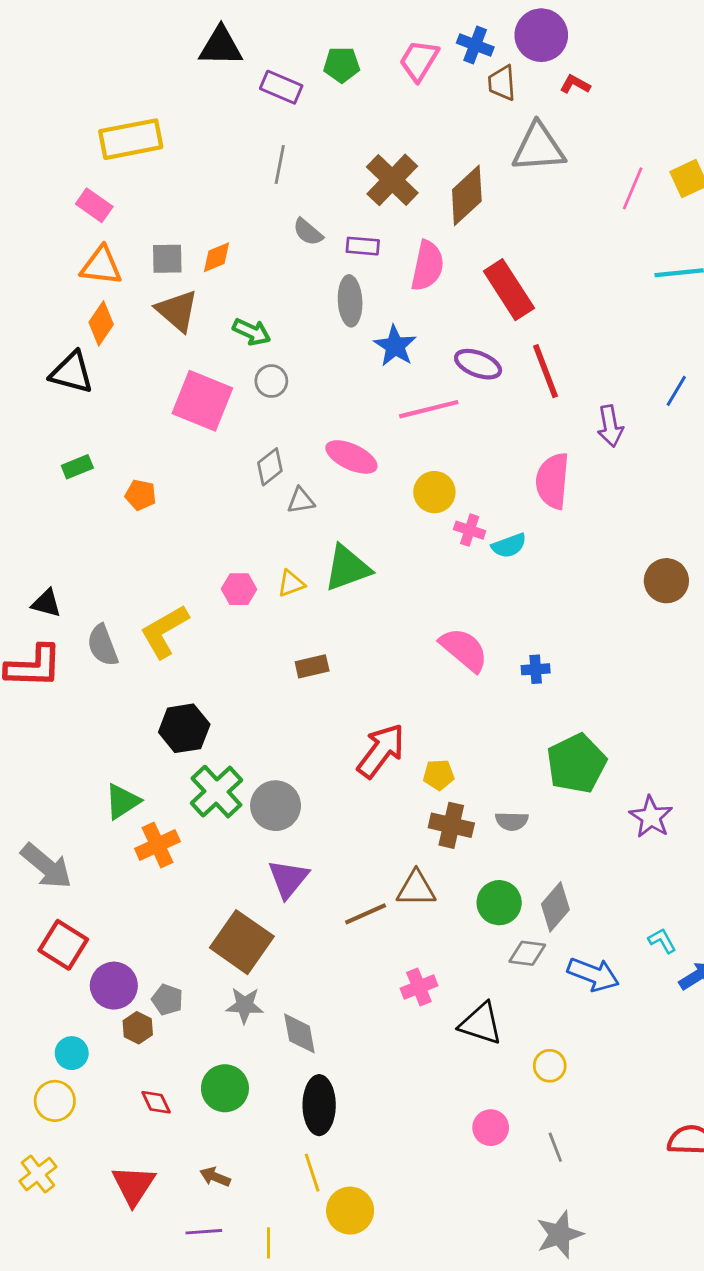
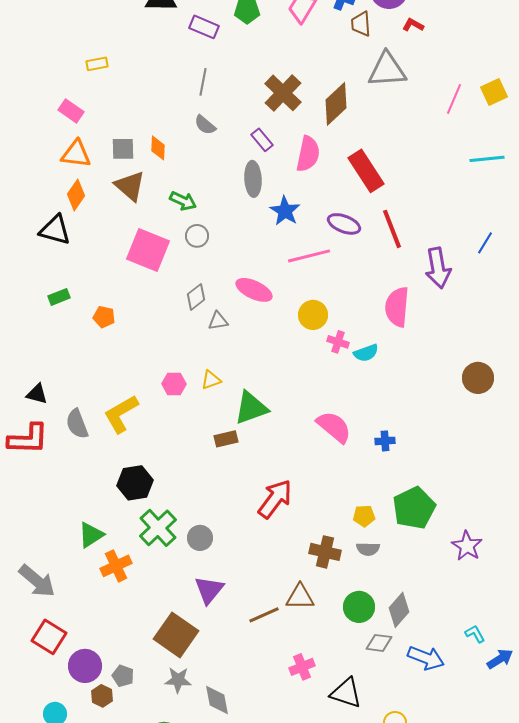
yellow rectangle: (131, 139) -> (97, 64), size x0.5
gray semicircle: (308, 232) -> (205, 125), moved
purple rectangle: (363, 246) -> (262, 140), turned 45
orange diamond: (216, 257) -> (158, 148), turned -65
purple arrow: (610, 426) -> (438, 268), size x1.4
green triangle: (347, 568) -> (251, 408), moved
yellow pentagon: (439, 775) -> (364, 516), moved
gray circle: (276, 806) -> (200, 538), size x0.7

